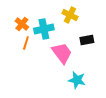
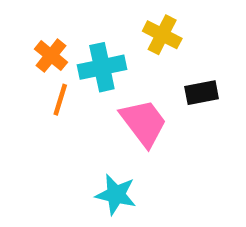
cyan star: (77, 80) -> (116, 195), moved

